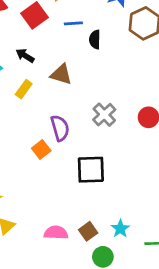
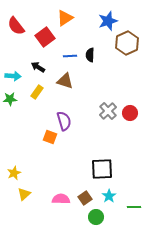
blue line: (73, 23) -> (70, 56), moved
gray cross: (104, 115) -> (108, 111), moved
orange square: (41, 150) -> (50, 137), turned -32
black square: (91, 170) -> (102, 169), moved

